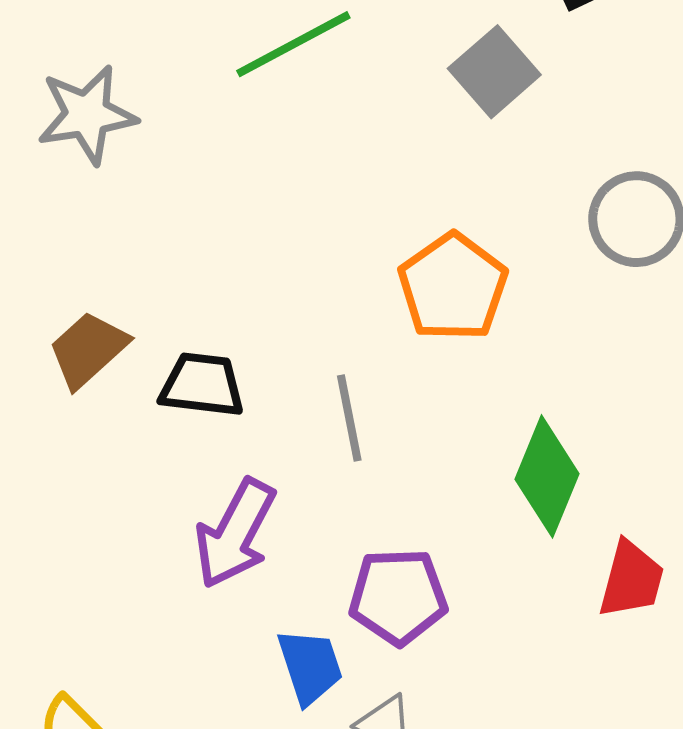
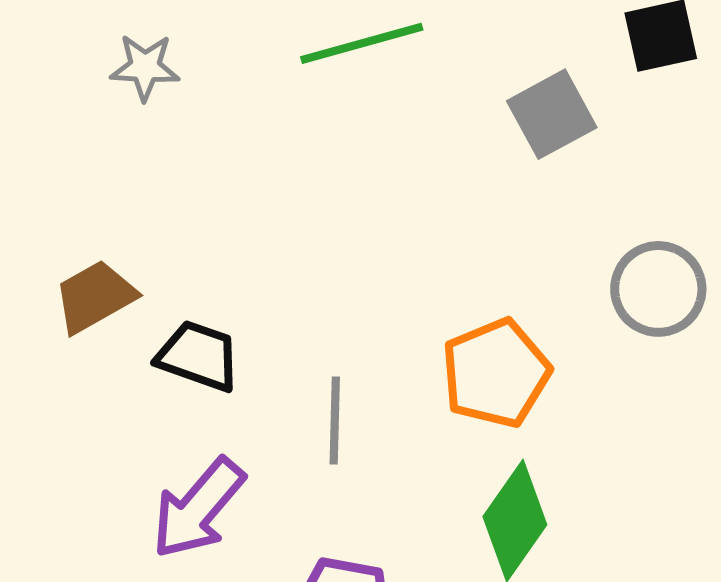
gray star: (87, 115) -> (145, 67), size x0.7
orange pentagon: (453, 287) -> (496, 373), moved

